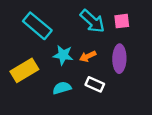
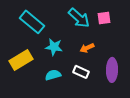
orange arrow: (88, 56) -> (87, 48), moved
purple ellipse: (119, 59) -> (112, 70), moved

